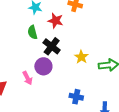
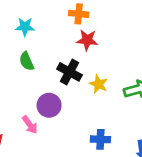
red star: (56, 21) -> (87, 40), moved
black cross: (52, 46) -> (69, 72), moved

